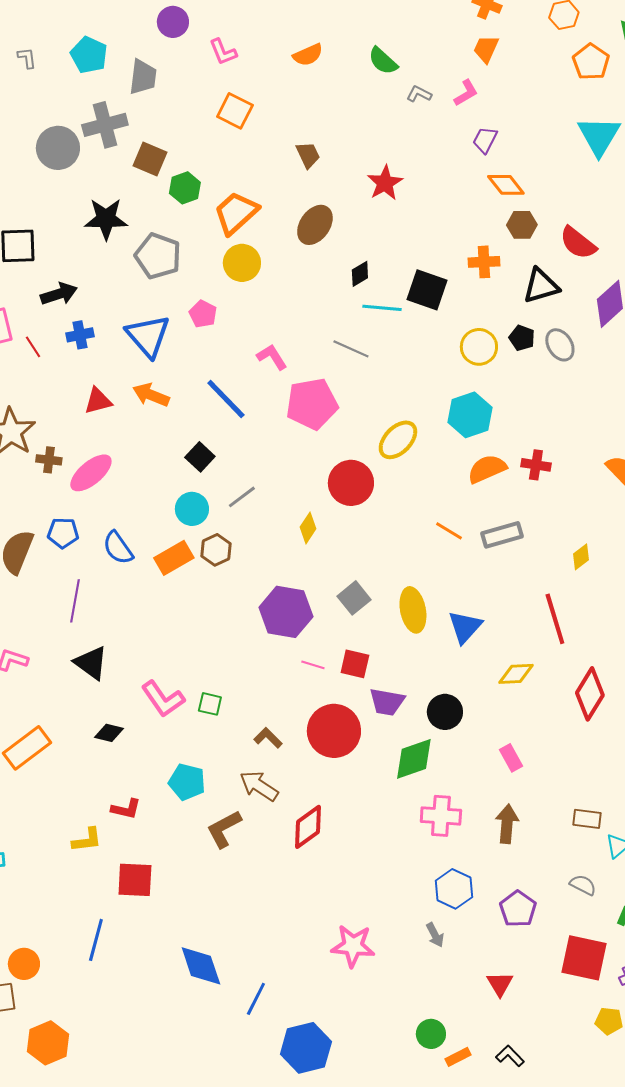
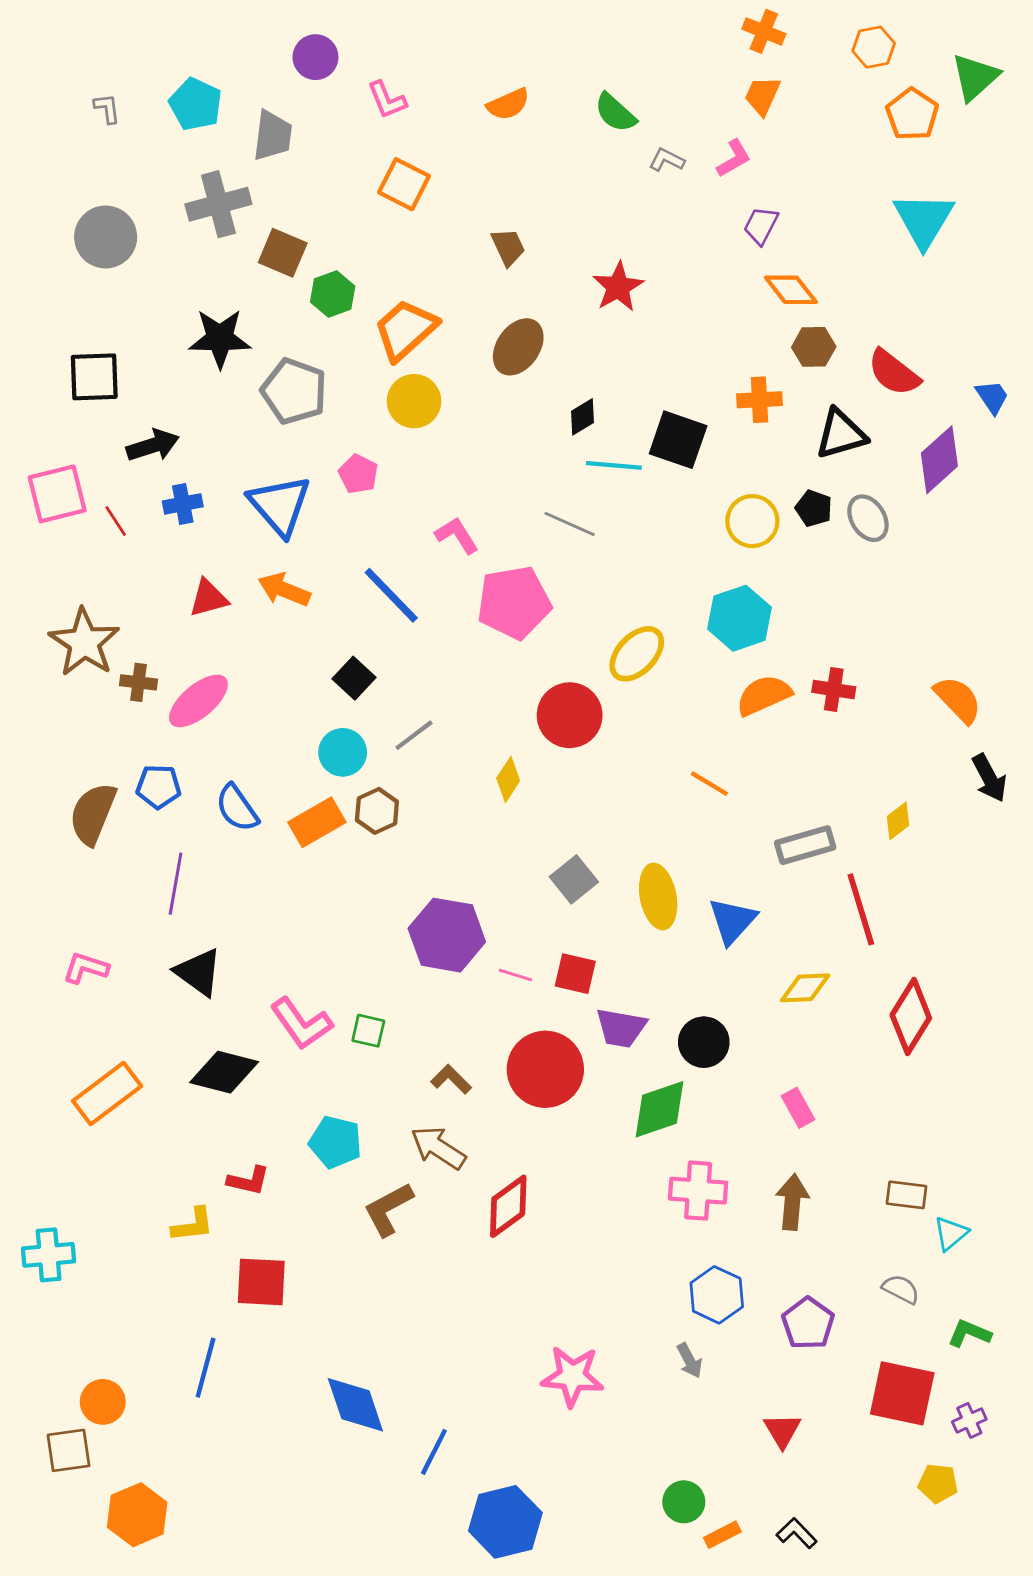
gray circle: (58, 148) -> (106, 237), moved
gray rectangle: (502, 535) -> (805, 845), moved
purple hexagon: (286, 612) -> (447, 935), moved
black diamond: (109, 733) -> (224, 1072), size x1.6

